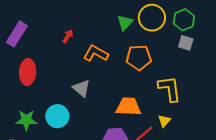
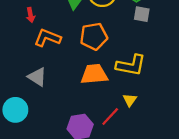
red arrow: (68, 36) -> (31, 15), moved, turned 144
yellow L-shape: (170, 89) -> (131, 65), turned 116
orange trapezoid: (128, 107) -> (94, 74), moved

